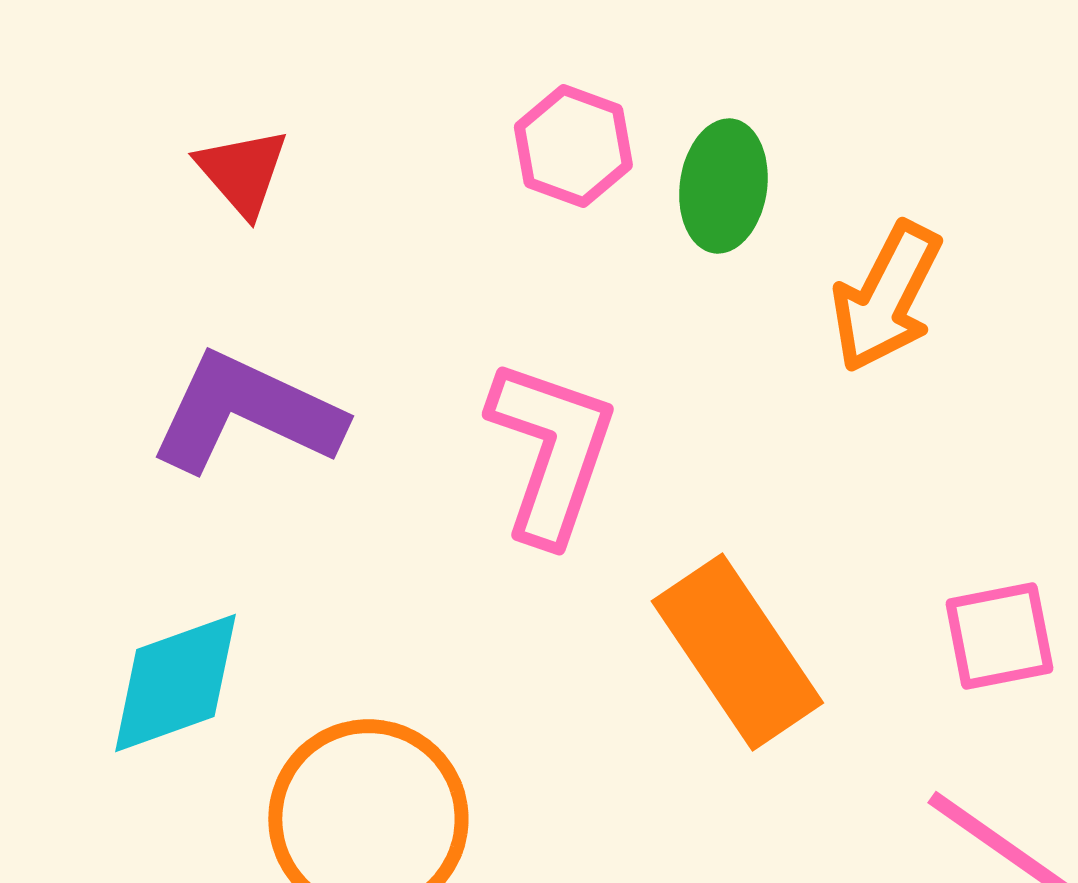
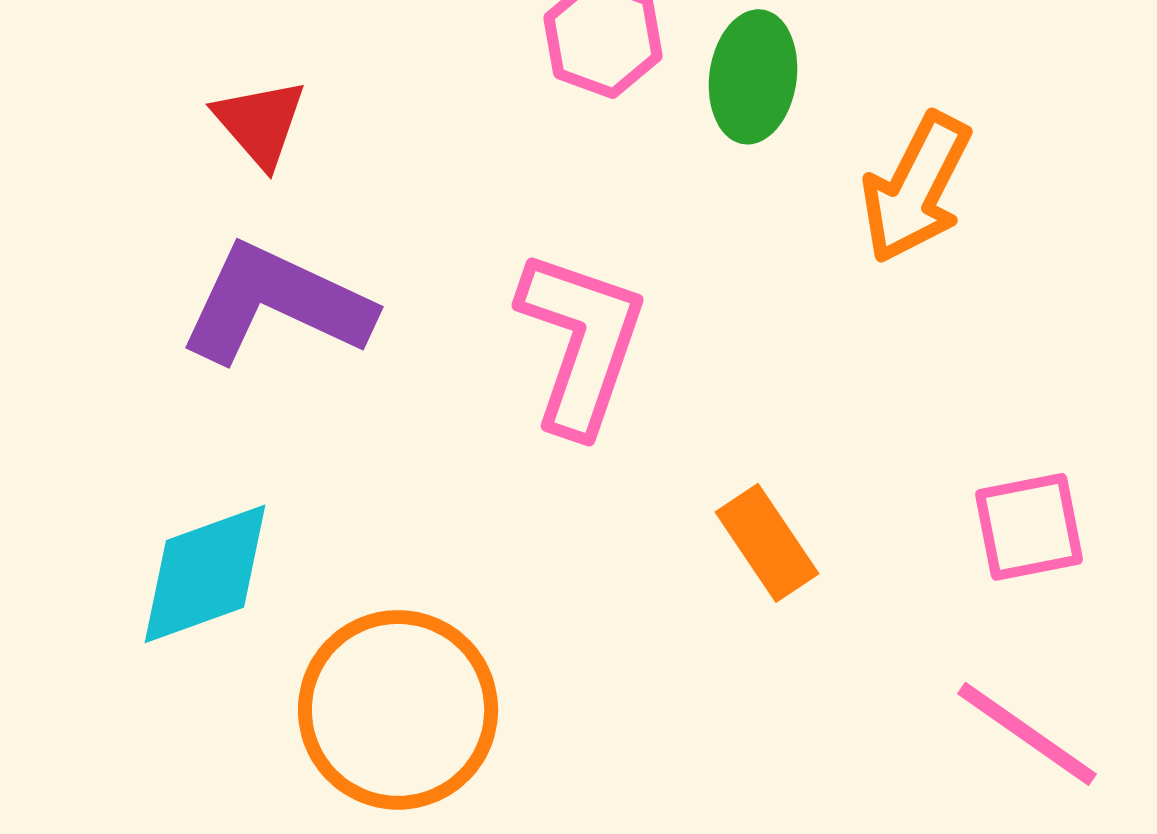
red triangle: (242, 172) -> (260, 123), moved
orange rectangle: (737, 652) -> (767, 543), size x0.6

